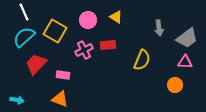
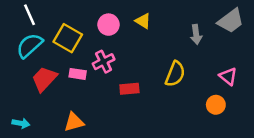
gray trapezoid: (187, 38) -> (231, 21), moved
red rectangle: (108, 45) -> (129, 89), moved
pink triangle: (185, 62) -> (228, 76), turned 35
pink rectangle: (63, 75) -> (78, 74), moved
orange triangle: (60, 99) -> (74, 122), turned -36

